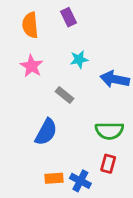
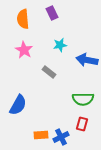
blue semicircle: (46, 132) -> (18, 105), moved
blue cross: (80, 181) -> (61, 137), turned 35

